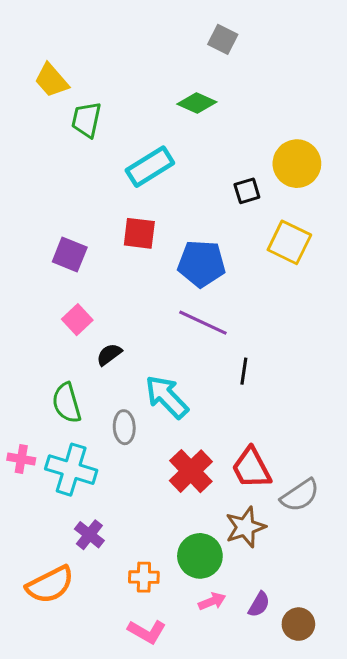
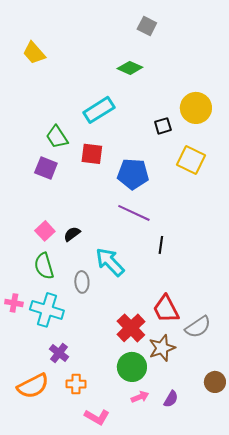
green trapezoid: (86, 120) -> (57, 137), moved, turned -45
pink square: (77, 320) -> (45, 231), moved
red cross: (191, 471) -> (131, 328), moved
orange cross: (144, 577) -> (76, 384), moved
brown circle: (298, 624) -> (215, 382), moved

